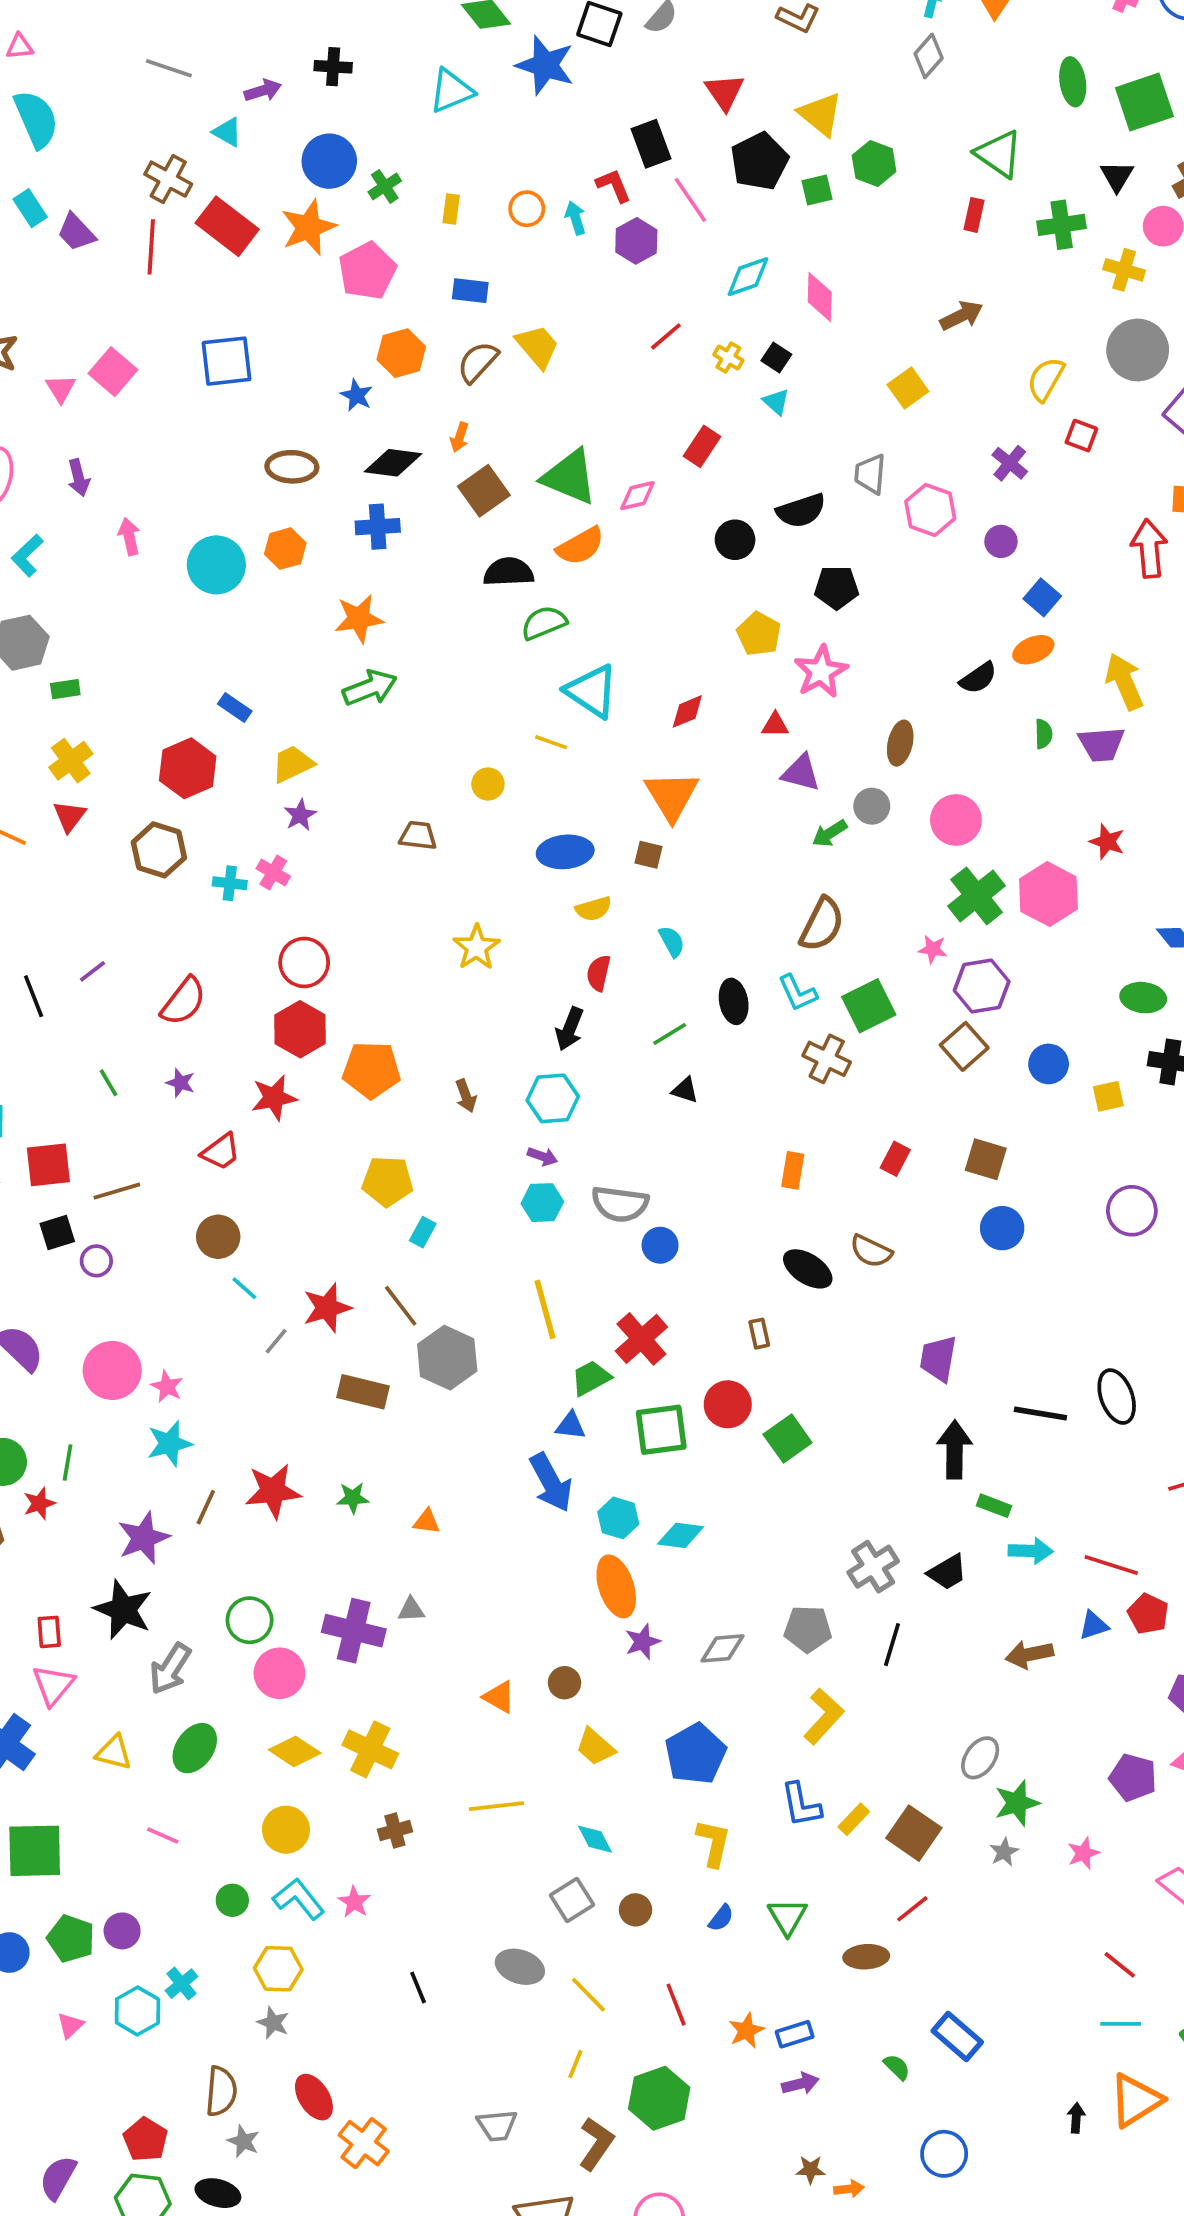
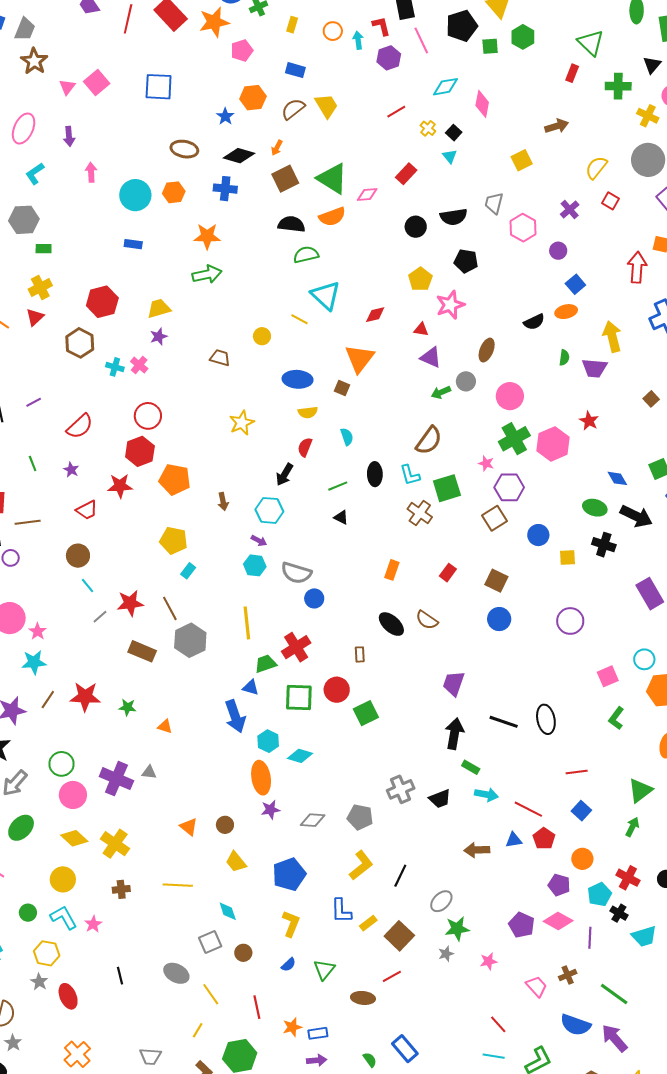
pink pentagon: (367, 271) -> (242, 51), size x0.7
blue rectangle: (235, 707) -> (133, 244), moved, turned -36
black line: (892, 1645) -> (400, 876), moved
red ellipse: (314, 2097) -> (68, 996), moved

